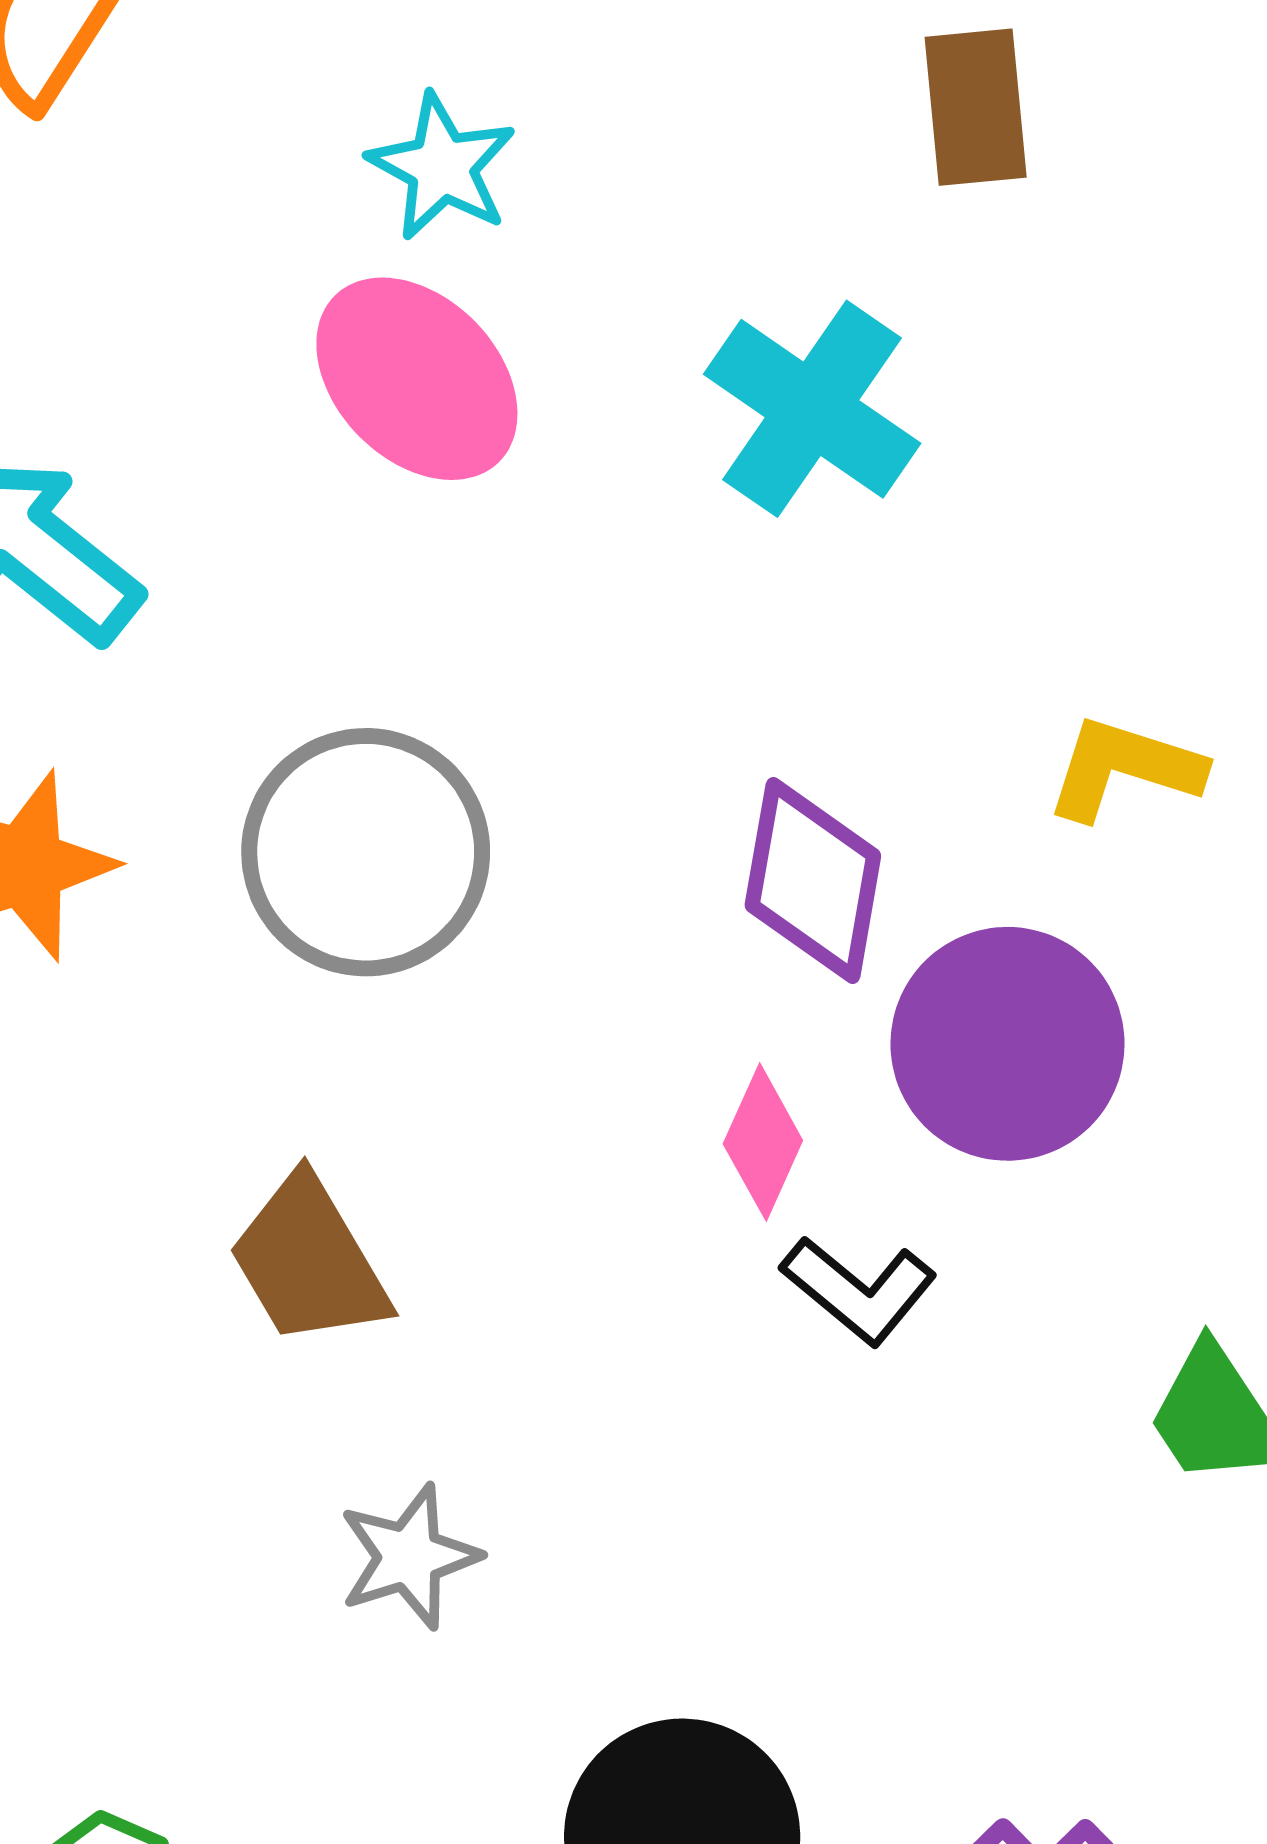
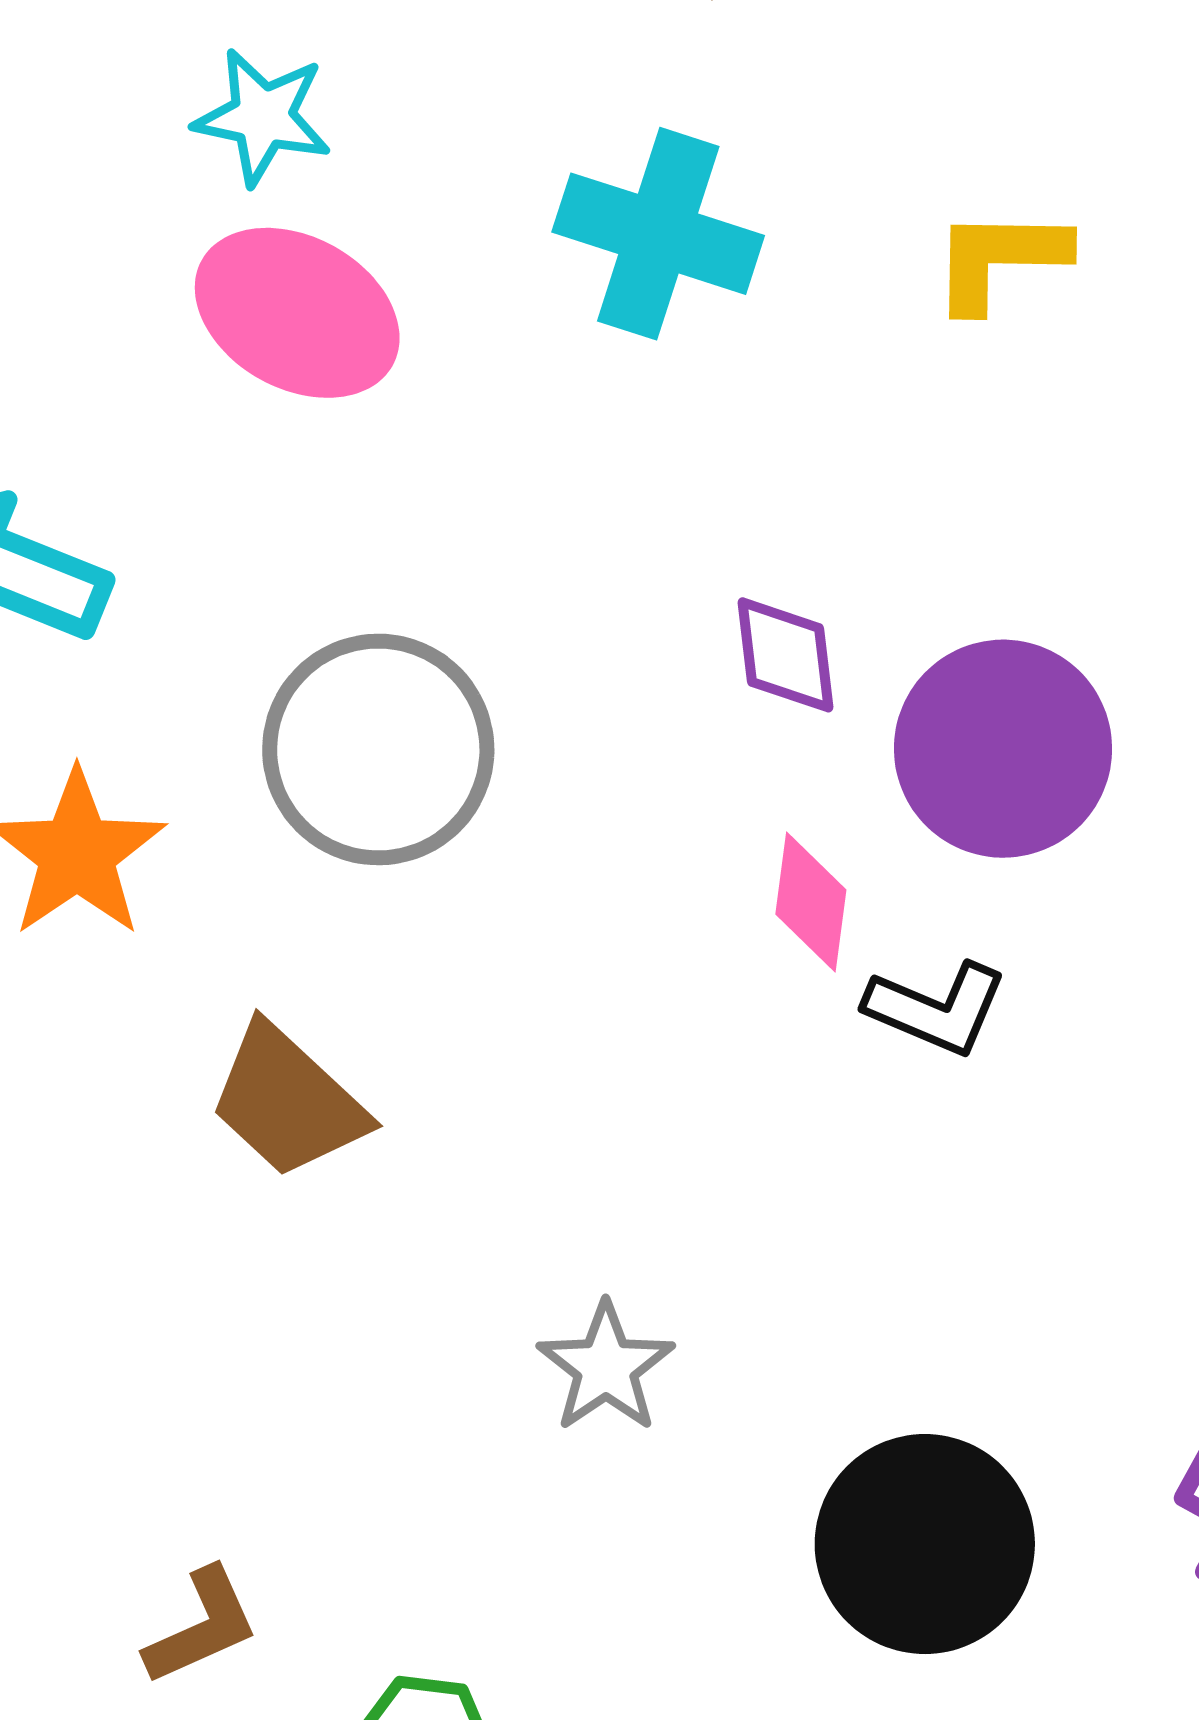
yellow L-shape: (1124, 768) -> (1000, 259), moved
purple diamond: (813, 880) -> (785, 655), size x0.7
brown trapezoid: (309, 1261) -> (288, 1101), moved

